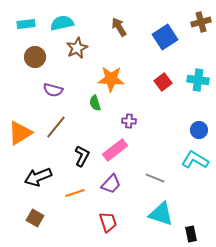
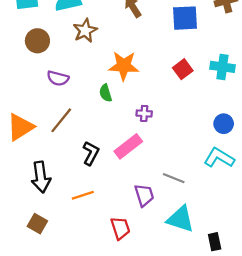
blue square: (165, 37) -> (185, 18), turned 30
black arrow: (38, 177) -> (41, 177), turned -76
purple trapezoid: (111, 184) -> (144, 195), moved, turned -60

